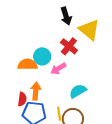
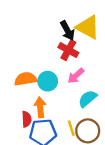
black arrow: (66, 16) -> (67, 31), moved
cyan circle: (42, 56) -> (48, 81), moved
pink arrow: (58, 69) -> (76, 76), moved

